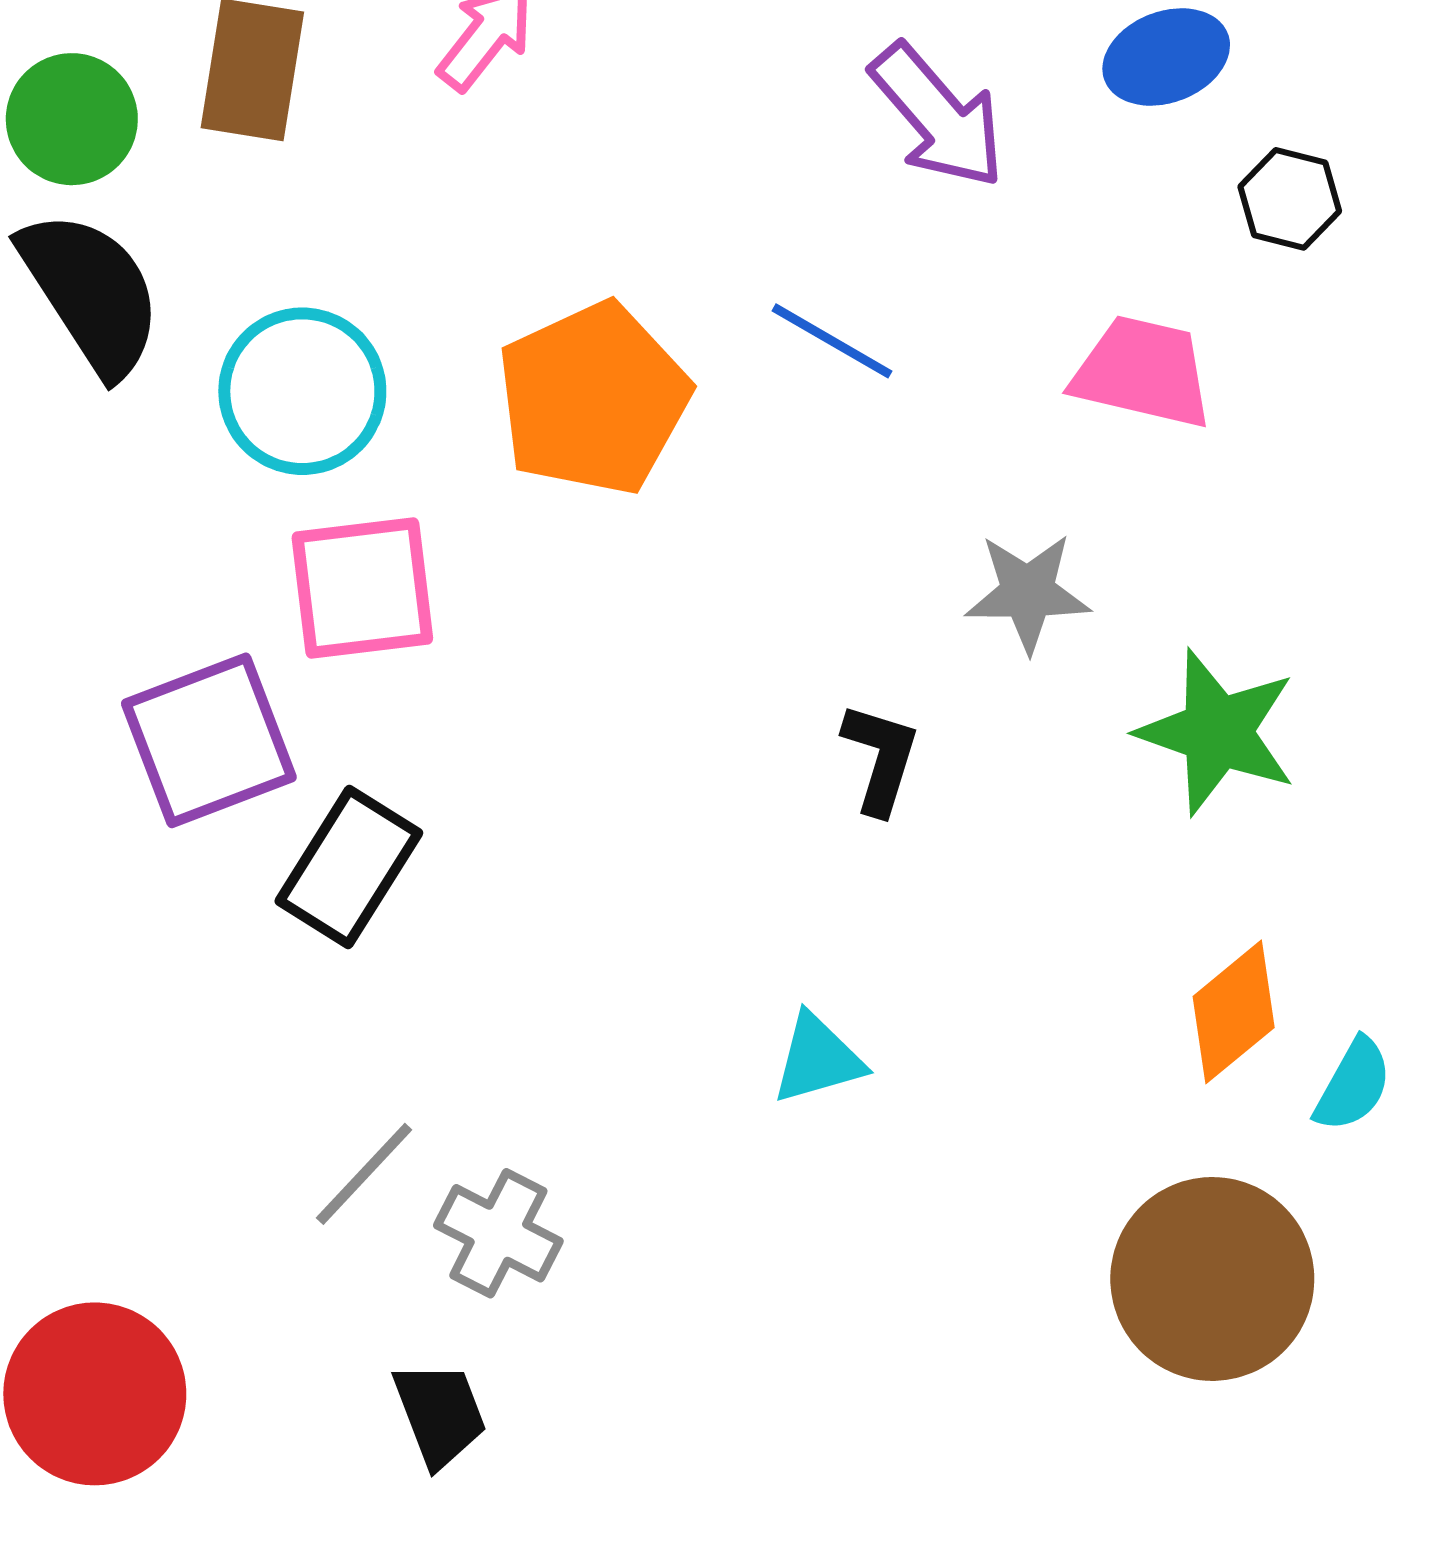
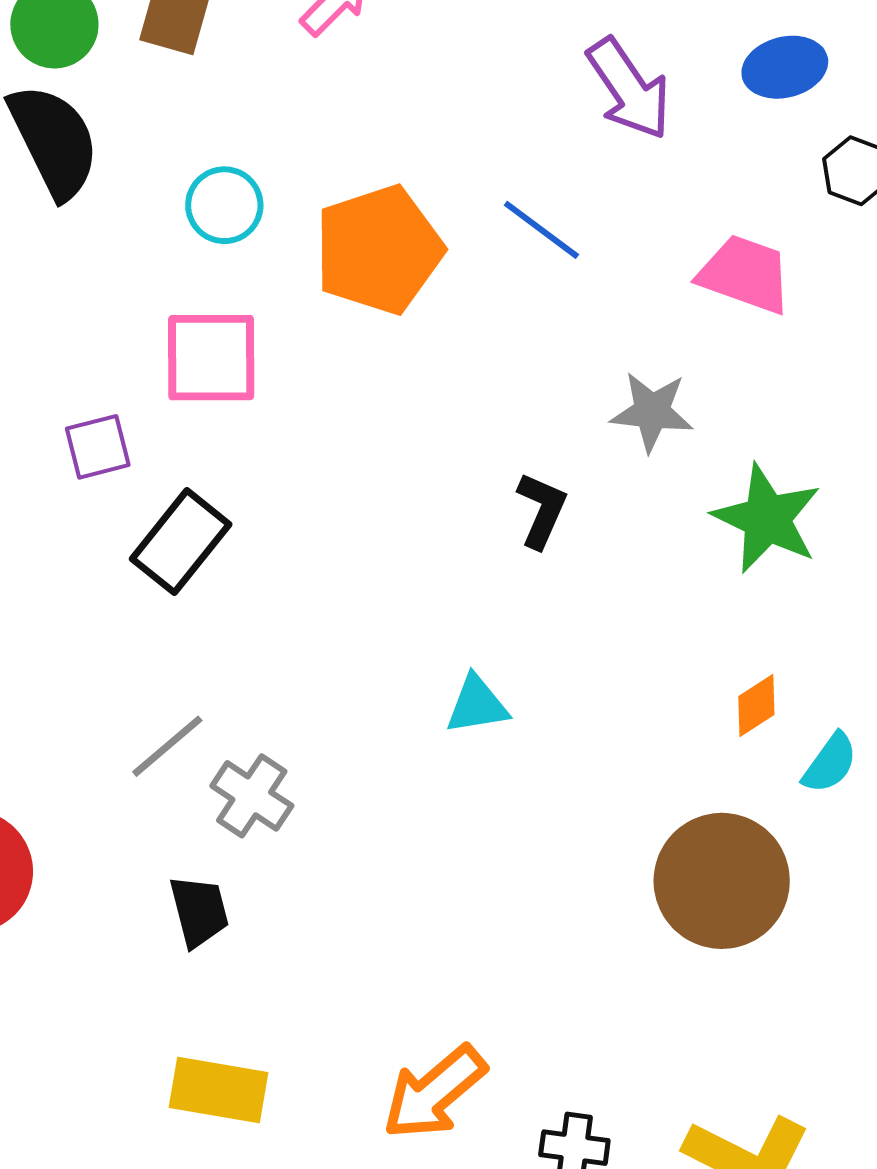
cyan circle: (302, 391) -> (224, 205), moved, size x0.7
purple square: (209, 740) -> (98, 447), size x0.6
orange diamond: (1234, 1012) -> (756, 705), size x0.7

